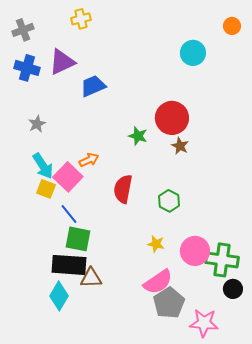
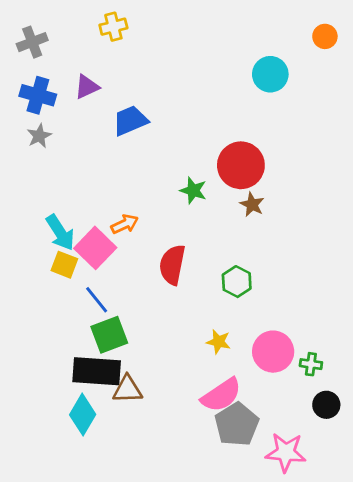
purple triangle: (62, 62) -> (87, 87), size x0.7
gray star: (37, 124) -> (39, 136), moved
green square: (78, 239) -> (109, 335), turned -32
green cross: (222, 260) -> (311, 364), size x0.5

